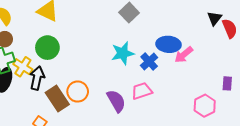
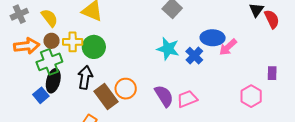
cyan star: (123, 53) -> (168, 49), turned 30
yellow cross: (23, 67) -> (73, 42), moved, turned -30
pink trapezoid: (142, 91) -> (187, 99), moved

